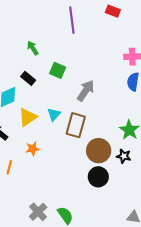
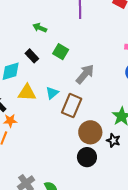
green arrow: (33, 48) -> (40, 28), turned -40
yellow triangle: (28, 117) -> (27, 93), turned 30
orange star: (32, 149) -> (10, 121), moved

